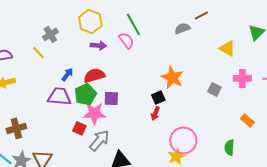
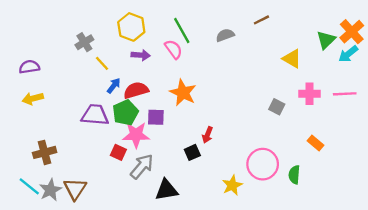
gray semicircle: (182, 28) -> (225, 35), moved
yellow line: (38, 52) -> (102, 63), moved
blue arrow: (67, 74) -> (114, 86), moved
orange star: (172, 77) -> (183, 93), moved
black square: (158, 97) -> (192, 152), moved
pink circle: (183, 140) -> (263, 164), moved

